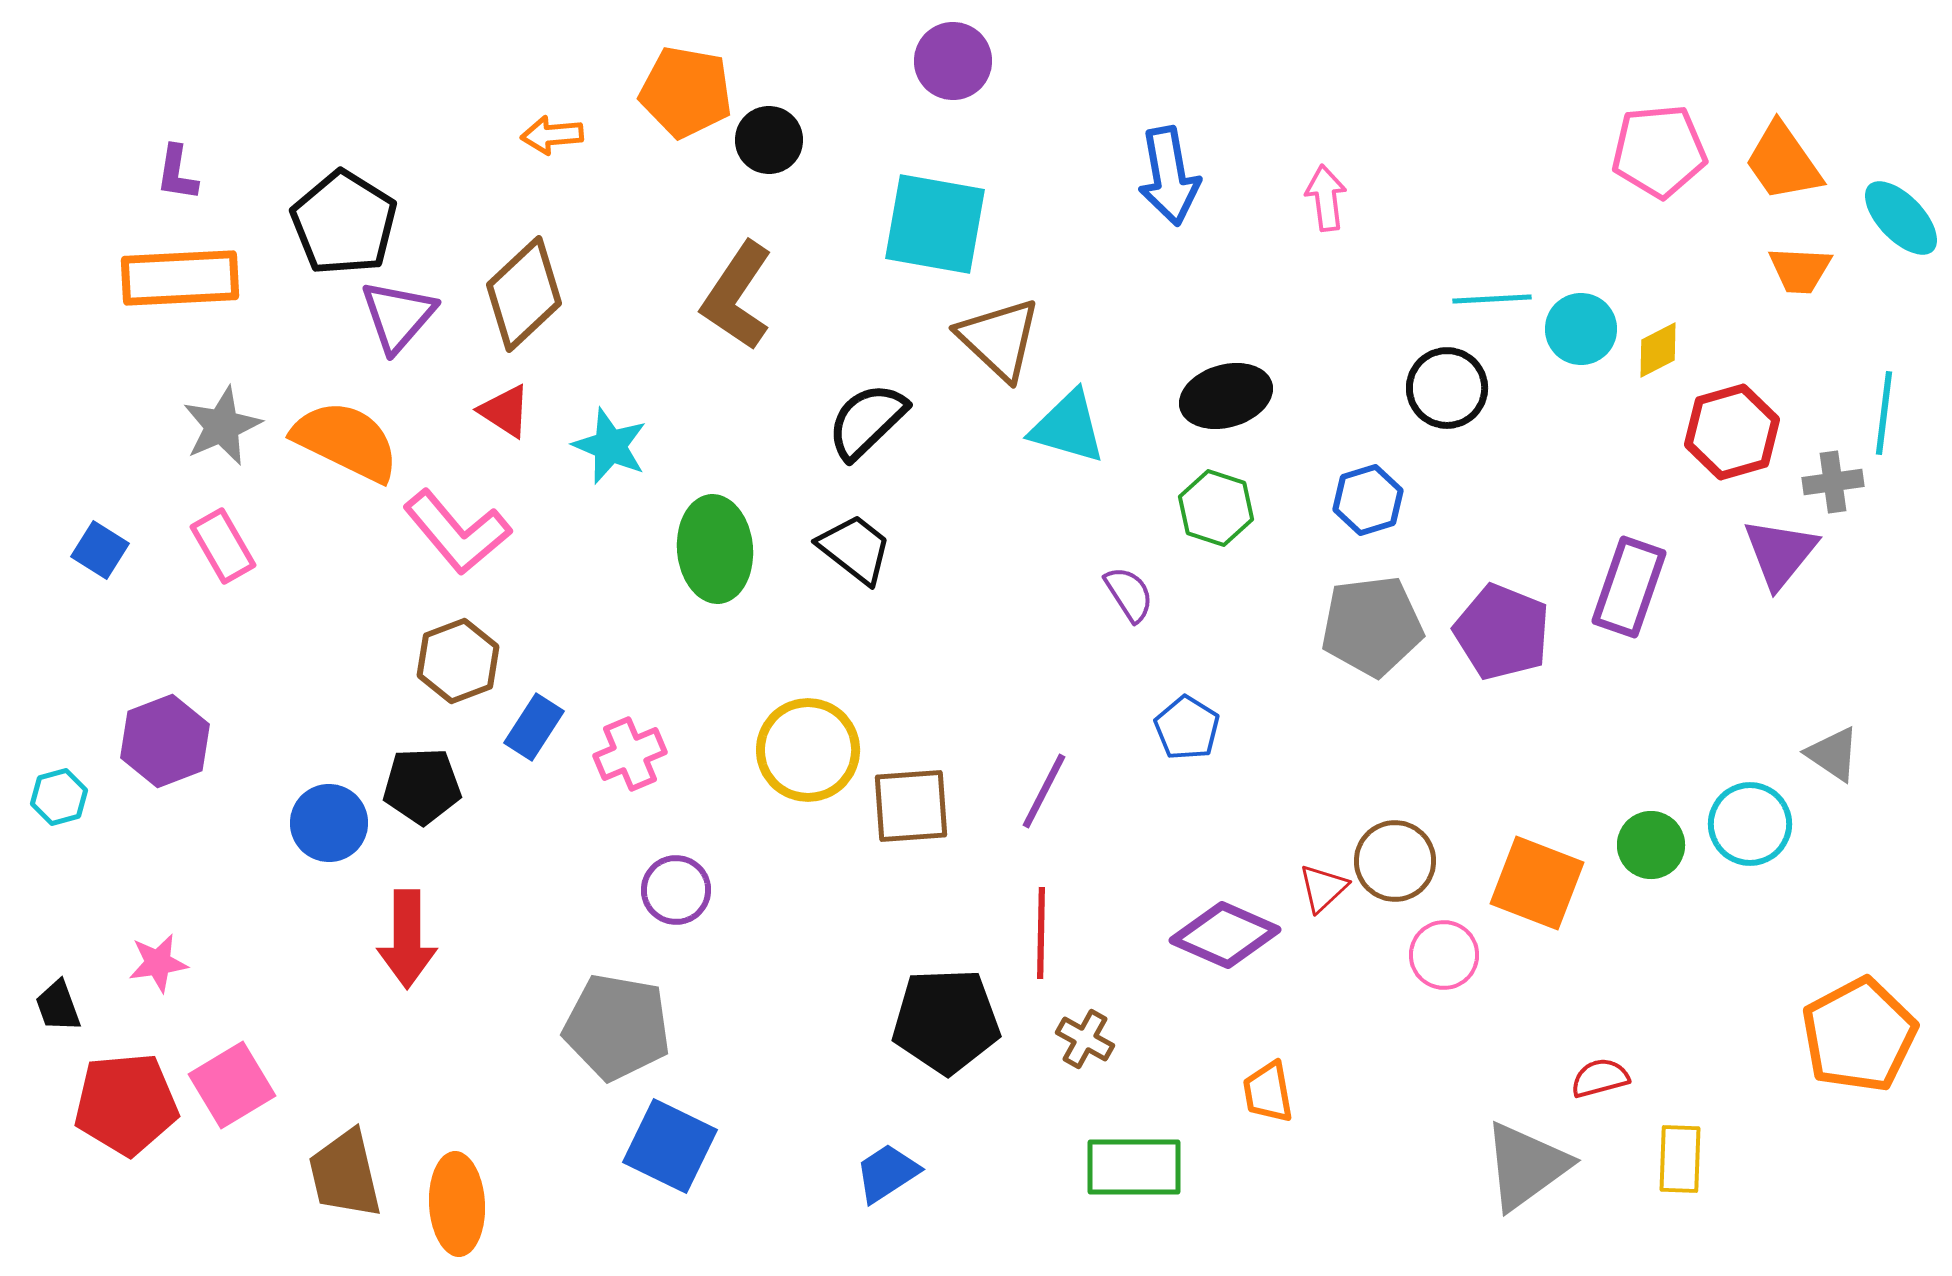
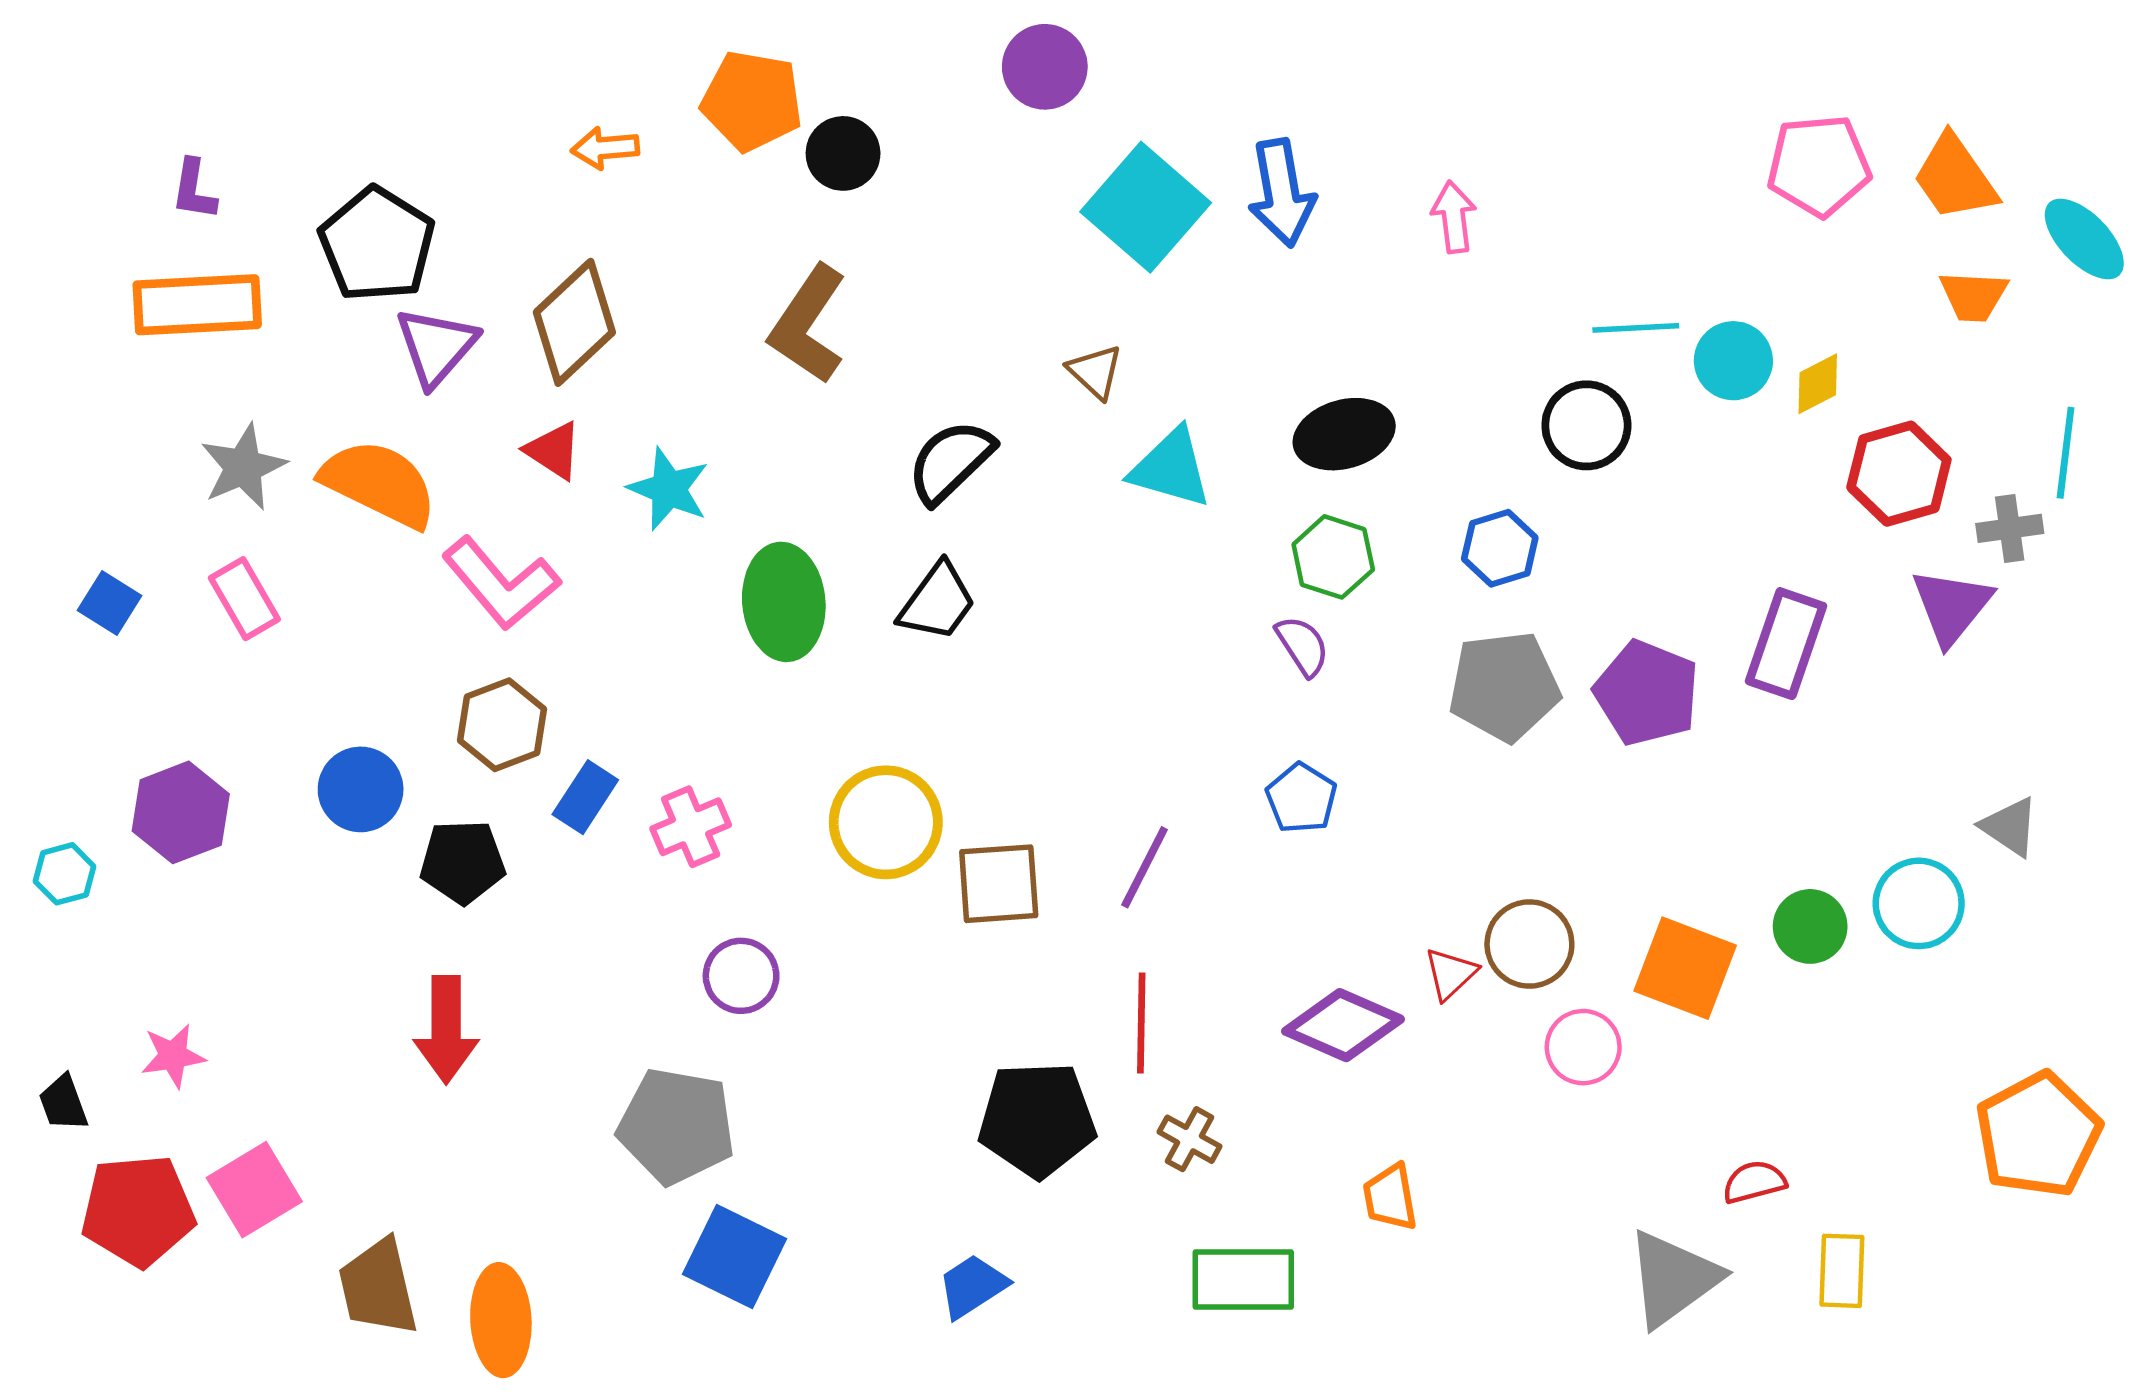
cyan square: (935, 224) -> (1146, 207), moved, turned 31
brown triangle: (999, 339) -> (1095, 372), size x0.6
black trapezoid: (855, 549) -> (937, 602), turned 88
purple semicircle: (1129, 594) -> (1302, 646), moved
blue circle: (329, 823) -> (361, 789), moved

